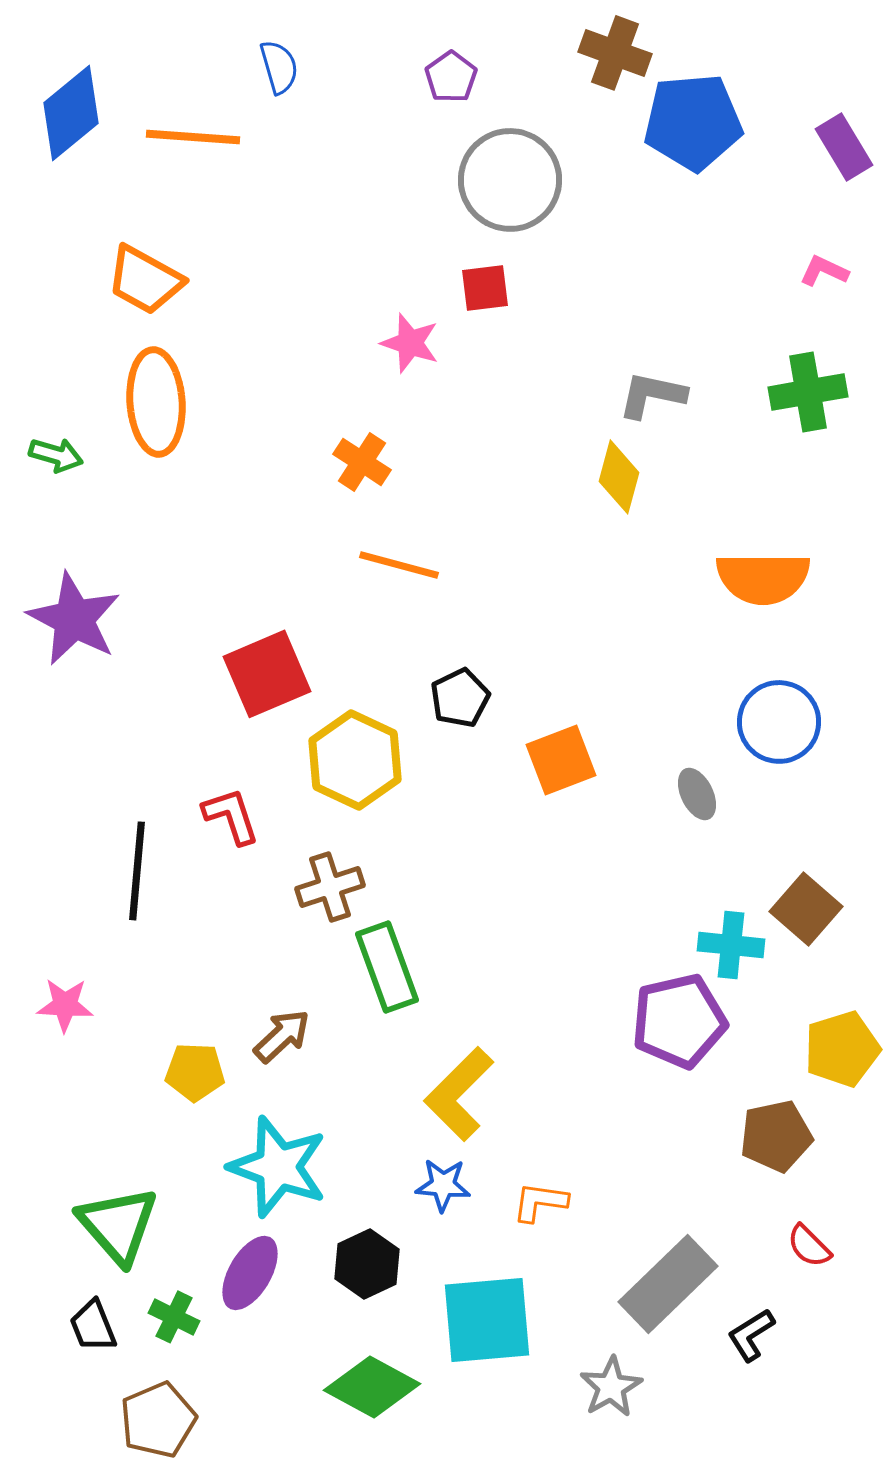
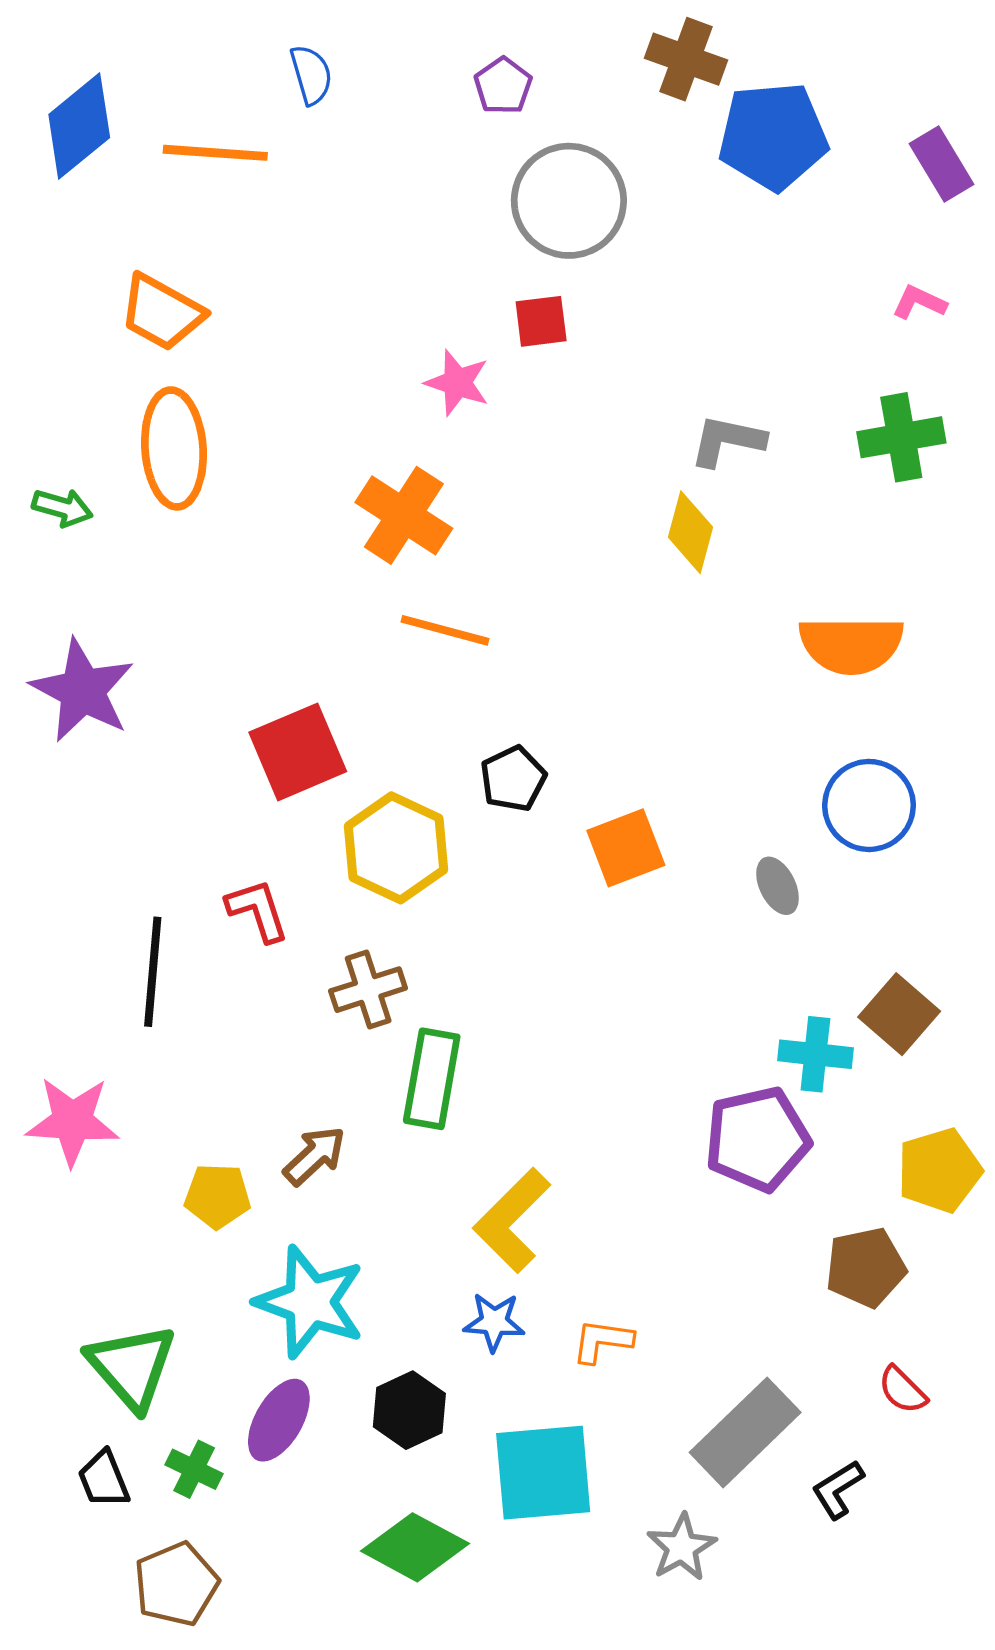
orange cross: (362, 462) -> (404, 515), size x1.5
green rectangle: (387, 967) -> (432, 1079), turned 30
pink star: (65, 1005) -> (72, 1121), size x1.5

